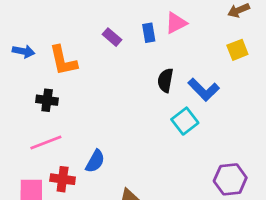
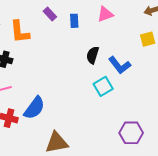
blue rectangle: (149, 33) -> (74, 21), moved
purple rectangle: (112, 37) -> (50, 14), moved
blue semicircle: (95, 161) -> (34, 108), size x1.4

